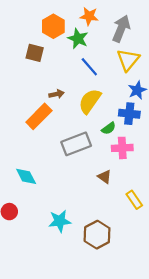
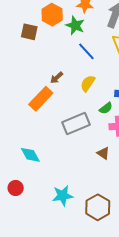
brown square: (35, 53) -> (29, 32), moved
brown arrow: (57, 94) -> (57, 78), turned 152
yellow semicircle: (90, 101) -> (88, 83), size x0.7

